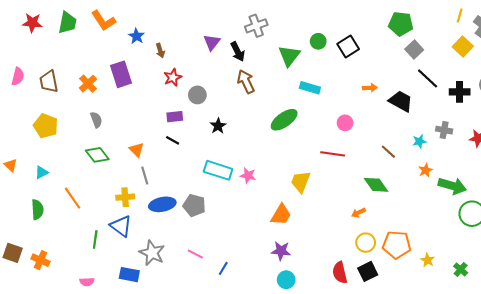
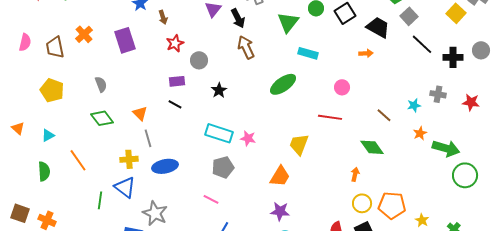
orange cross: (88, 84) -> (84, 34), moved
black trapezoid: (401, 101) -> (378, 27), moved
gray pentagon: (194, 205) -> (223, 167), moved, turned -30
orange arrow: (358, 213) -> (355, 174), turned 128
pink line: (195, 254) -> (211, 199), moved

